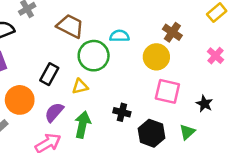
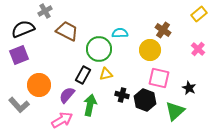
brown trapezoid: (70, 26) -> (67, 31), moved
black rectangle: (49, 74) -> (83, 75), moved
yellow triangle: (80, 86) -> (106, 74), moved
green triangle: (187, 132) -> (175, 111), size x1.5
black hexagon: (151, 133) -> (145, 100), moved

